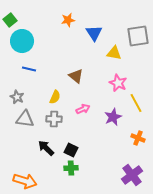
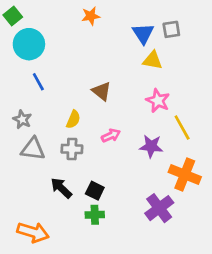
blue triangle: (94, 33) -> (143, 33), moved
gray square: (138, 36) -> (171, 29), moved, size x0.6
blue line: (29, 69) -> (38, 82), turned 48
purple star: (113, 117) -> (151, 146), turned 30
orange cross: (138, 138) -> (185, 174), size x1.6
purple cross: (132, 175) -> (159, 208), moved

